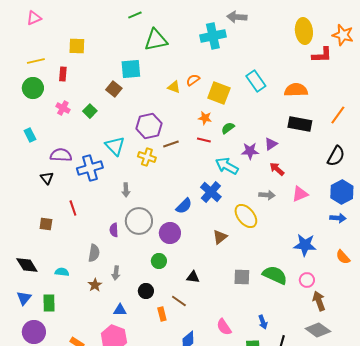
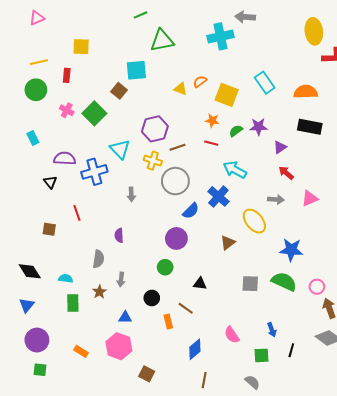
green square: (90, 111) -> (94, 113), size x1.6
purple star: (250, 151) -> (258, 127), moved
gray circle: (139, 221) -> (175, 181), moved
blue star: (305, 245) -> (291, 250), moved
green rectangle: (49, 303) -> (73, 303), moved

